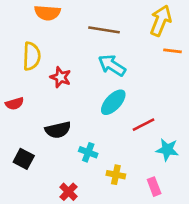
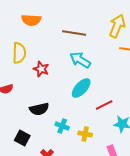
black square: (24, 159) -> (22, 138), moved
yellow cross: (116, 175) -> (85, 134), moved

